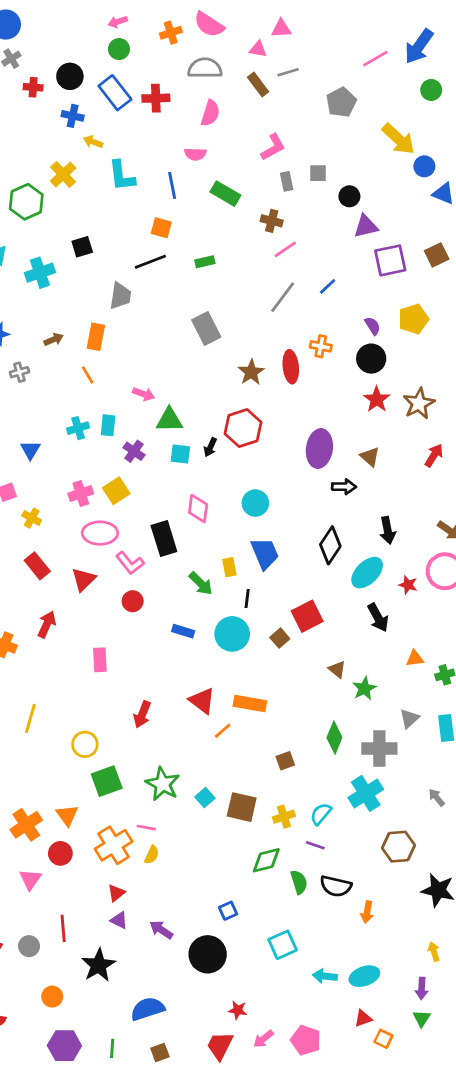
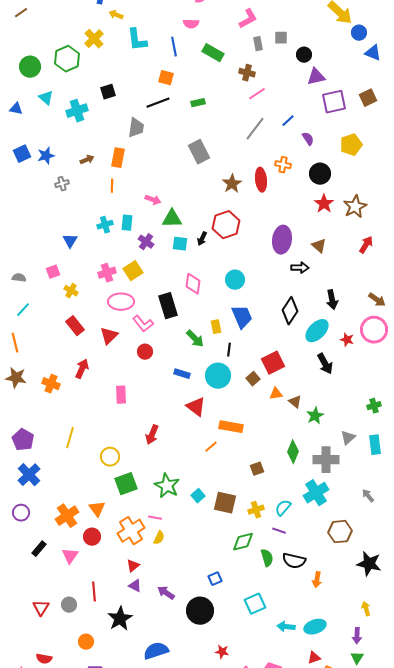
purple semicircle: (373, 326) -> (308, 139), moved
orange line: (88, 375) -> (112, 186), turned 32
orange triangle: (415, 658) -> (276, 394), moved
red triangle: (202, 701) -> (196, 407), moved

